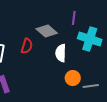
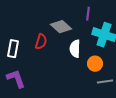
orange circle: (73, 78) -> (95, 64), moved

